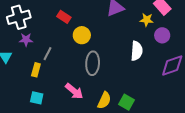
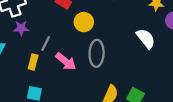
white semicircle: (137, 51) -> (146, 39), turned -42
pink arrow: (74, 91) -> (66, 61), moved

